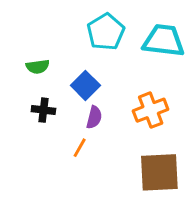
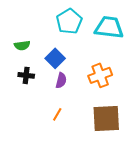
orange line: (80, 148) -> (57, 114), moved

